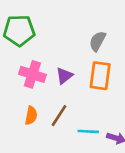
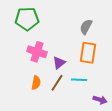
purple triangle: (64, 76) -> (59, 63), moved
cyan line: (88, 131) -> (79, 80), moved

